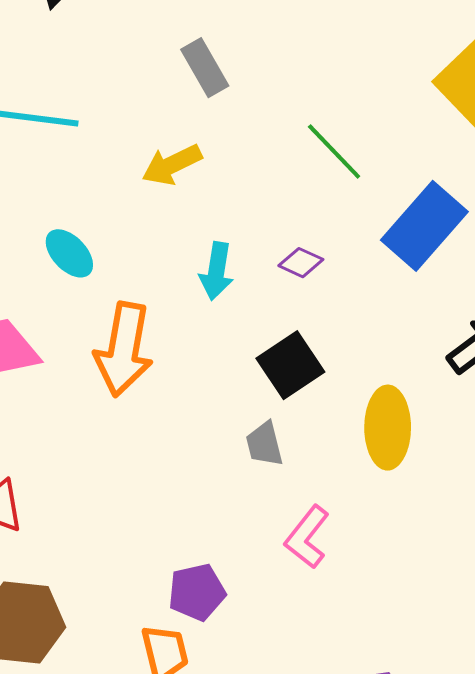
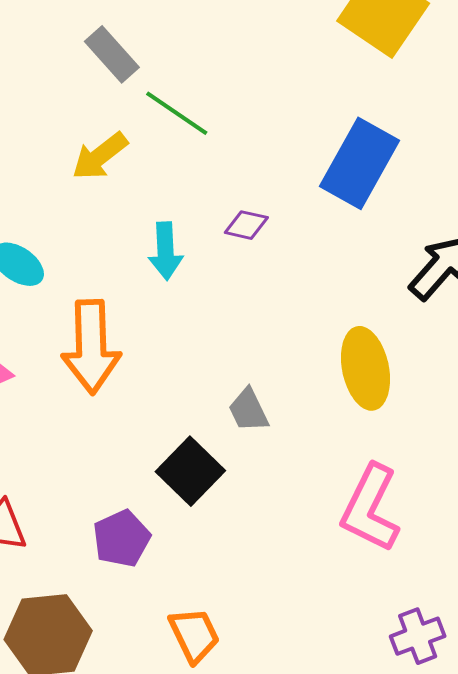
green line: (334, 151) -> (177, 113), moved
black square: (290, 365) -> (190, 471), moved
pink L-shape: (307, 537) -> (370, 508), moved, size x1.4
purple pentagon: (197, 592) -> (122, 539), moved

